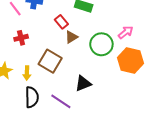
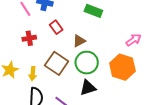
red rectangle: (61, 22) -> (56, 27), moved
green circle: (101, 44) -> (87, 63), moved
orange hexagon: (131, 61) -> (122, 67), moved

